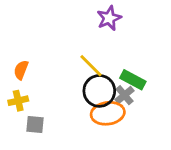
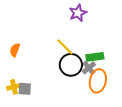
green rectangle: (133, 80) -> (95, 57), turned -36
yellow cross: (18, 101) -> (14, 87), moved
orange ellipse: (108, 113) -> (98, 81), moved, turned -70

